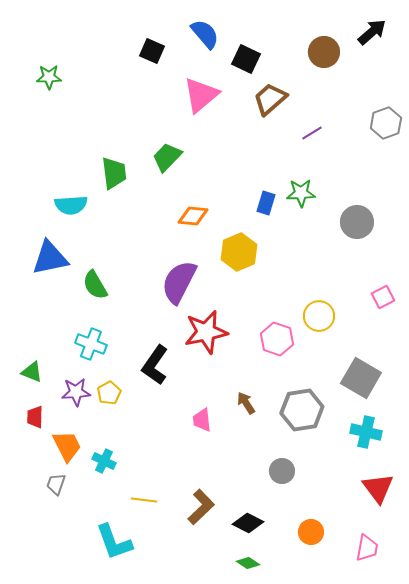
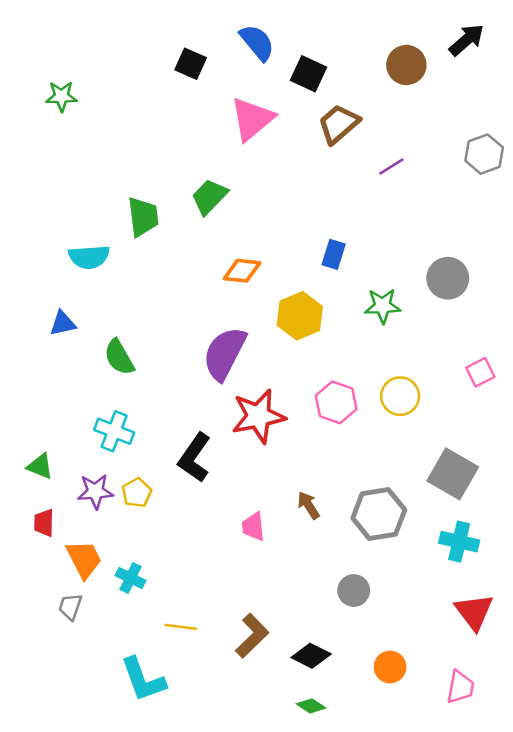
green star: (301, 193) -> (383, 306), moved
blue triangle: (50, 258) -> (63, 323), size x0.6
pink hexagon: (277, 339) -> (336, 402), moved

